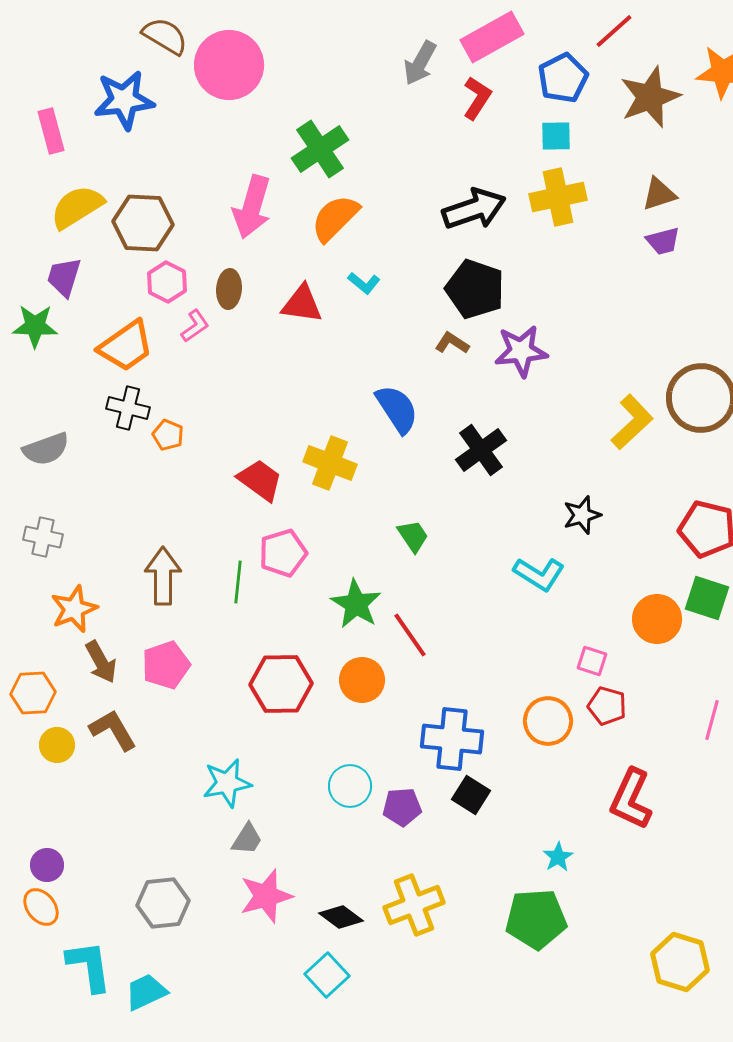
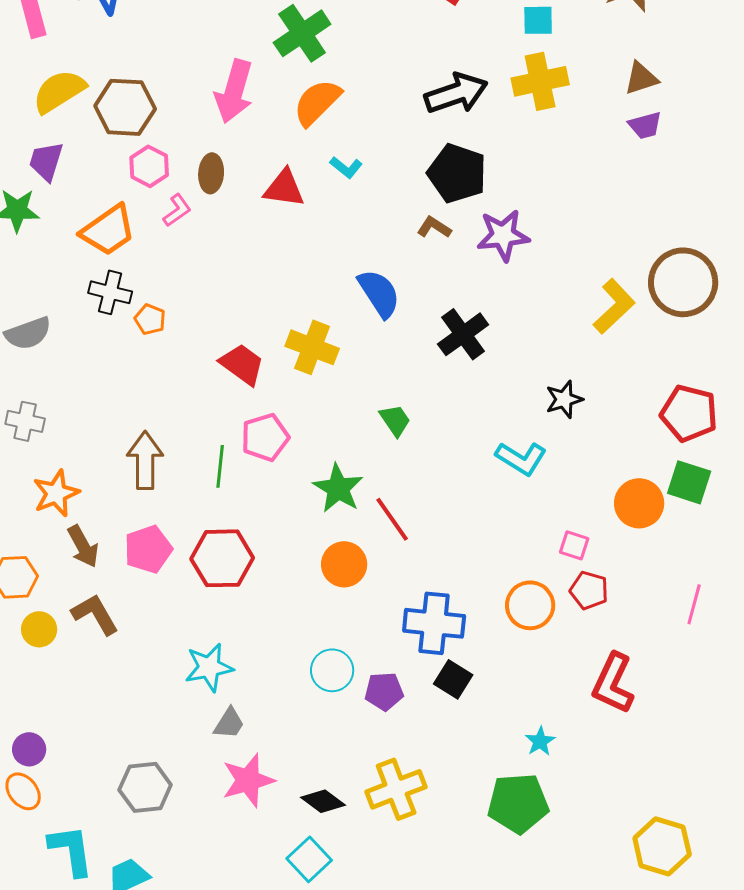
red hexagon: (281, 684) -> (222, 558), moved

